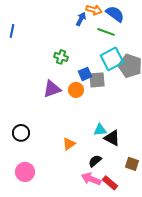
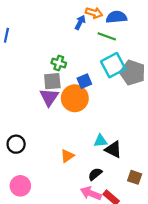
blue semicircle: (115, 14) -> (116, 17), turned -42
gray square: (97, 80) -> (52, 81), moved
purple triangle: (52, 89) -> (49, 97), turned -36
orange circle: (76, 90) -> (75, 98), size x1.6

